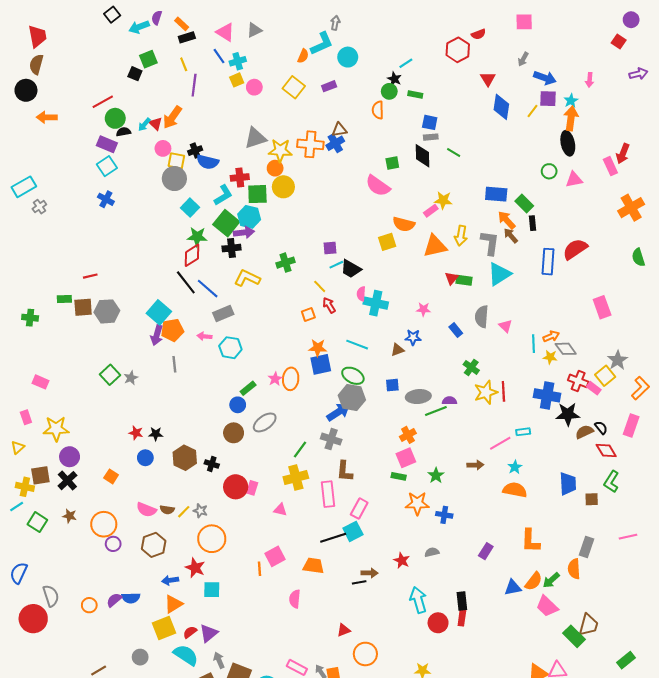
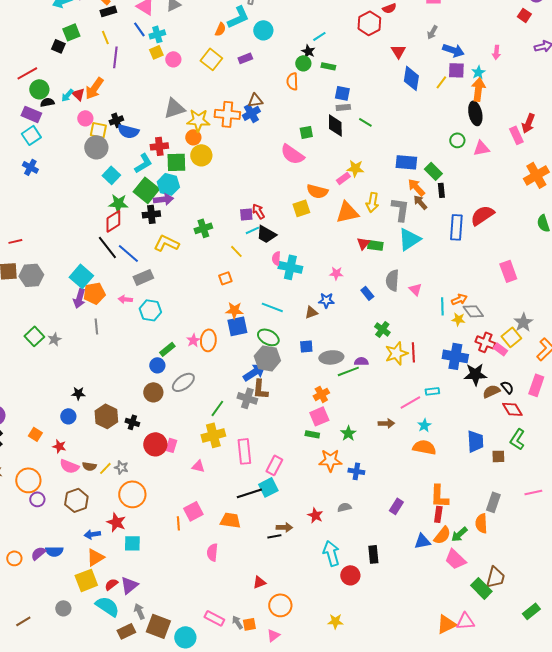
red arrow: (329, 305) -> (258, 211), moved
red star: (136, 433) -> (59, 446), moved
brown L-shape: (345, 471) -> (260, 389), moved
red rectangle: (462, 618) -> (438, 514), moved

